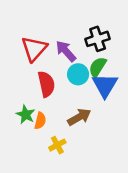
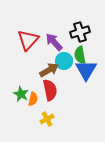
green semicircle: (98, 67) -> (80, 55), turned -42
red semicircle: (46, 84) -> (50, 90), moved
brown arrow: (79, 117) -> (49, 70), moved

